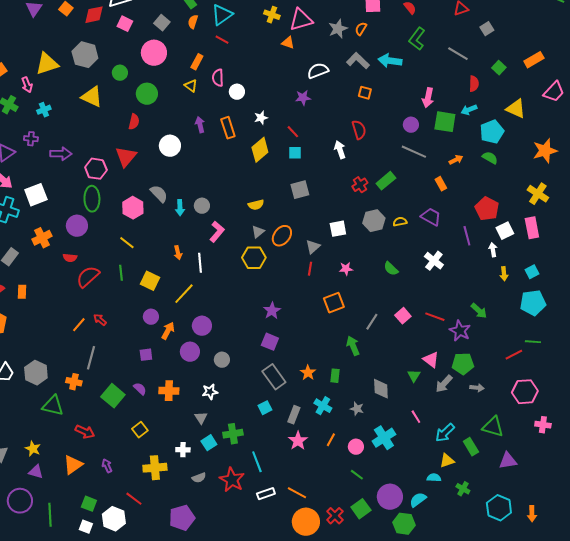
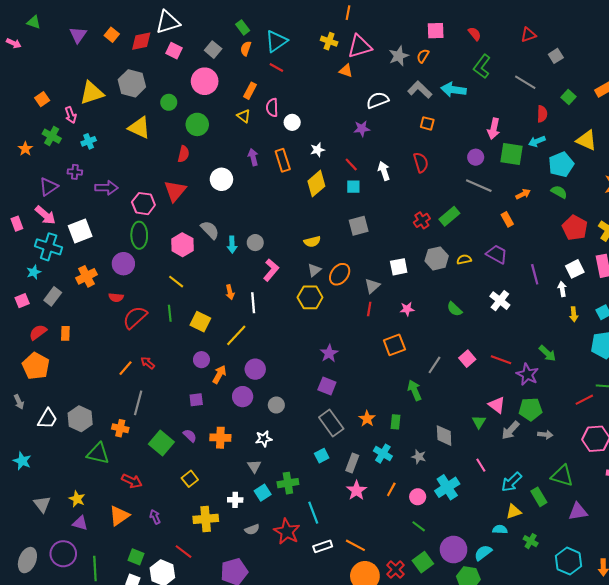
white arrow: (340, 150) -> (384, 171), moved
red pentagon: (487, 209) -> (575, 228), moved

